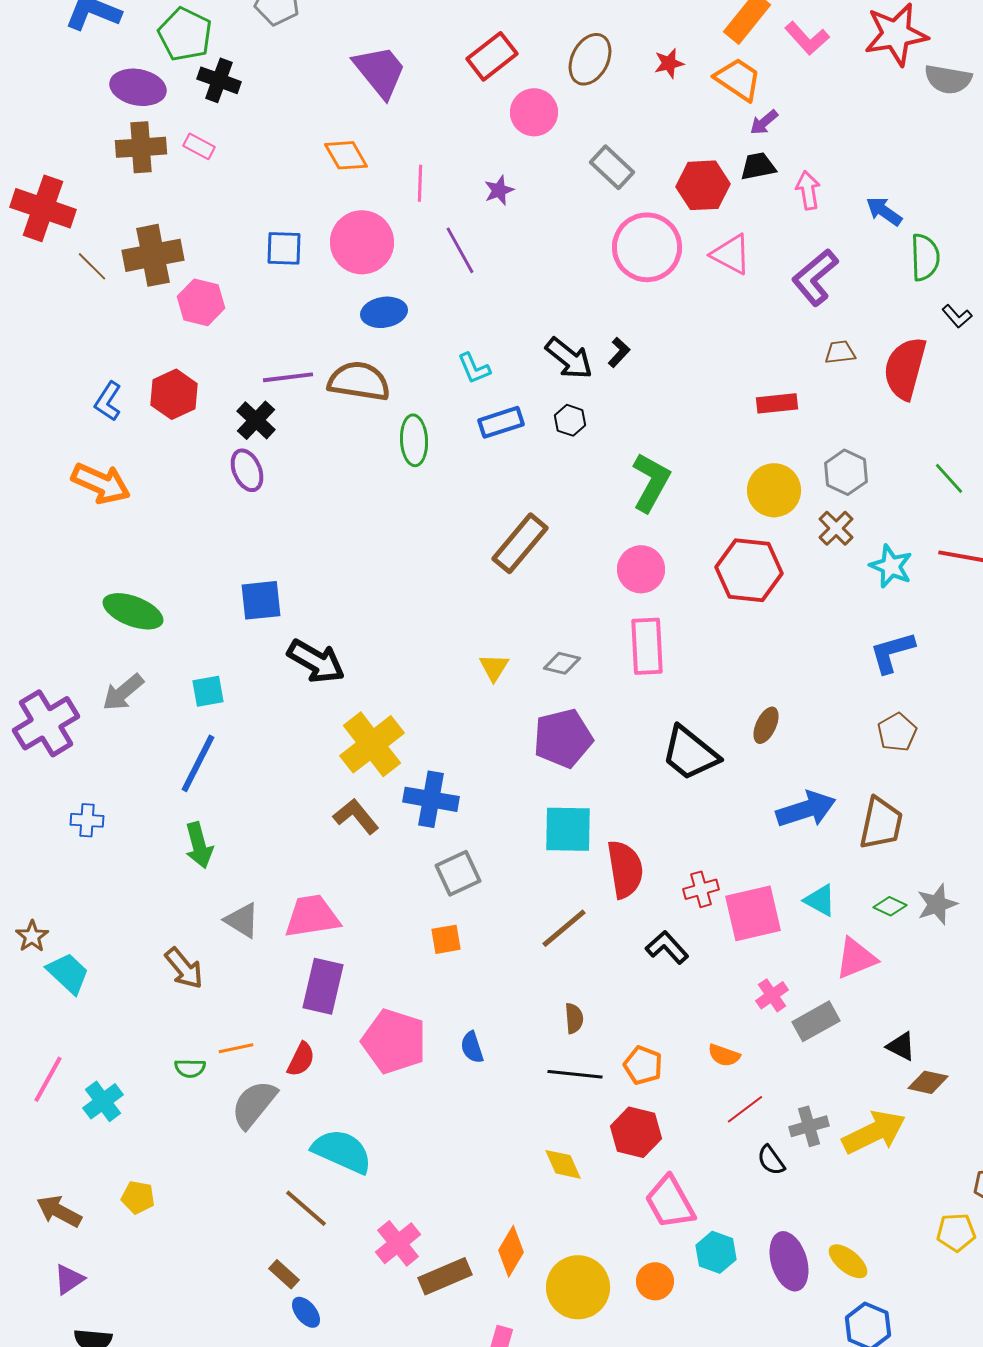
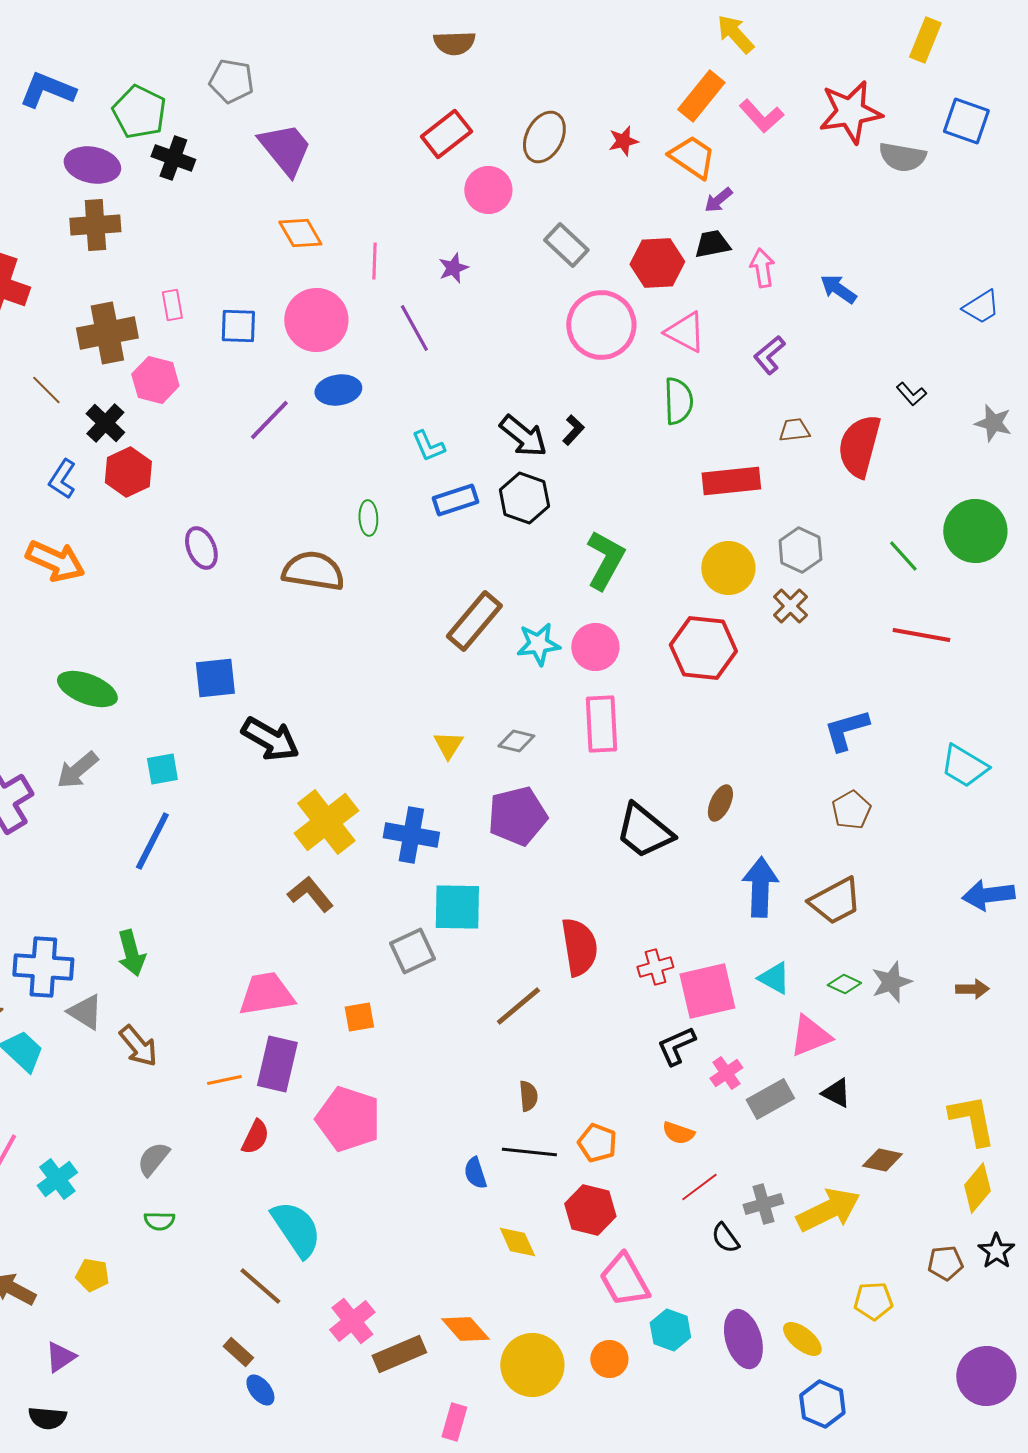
purple trapezoid: (380, 71) -> (285, 149), moved
pink rectangle: (199, 146) -> (172, 305), moved, turned 52
green semicircle: (925, 257) -> (678, 401), moved
brown line: (92, 266) -> (46, 390), moved
purple L-shape: (815, 277) -> (769, 355), size x0.7
purple line: (288, 377) -> (269, 420), moved, turned -39
brown semicircle: (359, 381) -> (313, 571), moved
red rectangle: (777, 403) -> (731, 481), size x1.4
black cross: (256, 420) -> (105, 423), moved
black hexagon: (570, 420) -> (524, 498), size x1.6
green ellipse: (414, 440) -> (368, 518), size x0.7
cyan star: (891, 566) -> (538, 644), moved, turned -30
blue cross: (431, 799) -> (411, 835), moved
blue arrow: (806, 809) -> (760, 887), turned -70
blue cross: (87, 820) -> (43, 967), moved, size x1.8
brown trapezoid: (881, 823) -> (835, 901), turned 50
cyan square: (568, 829) -> (457, 907), moved
green arrow: (199, 845) -> (131, 953), moved
gray triangle: (242, 920) -> (85, 1012), moved
orange square: (446, 939) -> (359, 1017), moved
black L-shape: (667, 947) -> (676, 1046), moved, turned -72
black triangle: (901, 1046) -> (836, 1093), moved
blue semicircle: (472, 1047) -> (475, 1173), moved
orange line: (236, 1048) -> (224, 1080), moved
green semicircle: (190, 1068) -> (159, 1221), moved
gray semicircle: (254, 1104) -> (153, 1159), moved, size x0.7
cyan semicircle: (342, 1151) -> (296, 1229), turned 32
yellow pentagon: (956, 1232) -> (873, 1301), moved
orange diamond: (511, 1251) -> (465, 1329), turned -72
purple triangle: (69, 1279) -> (60, 1357), moved

